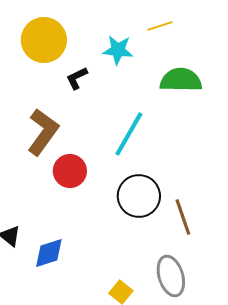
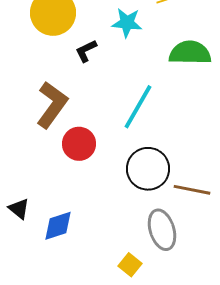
brown line: (183, 217) -> (192, 190), turned -60
gray ellipse: (171, 276) -> (162, 230), moved

